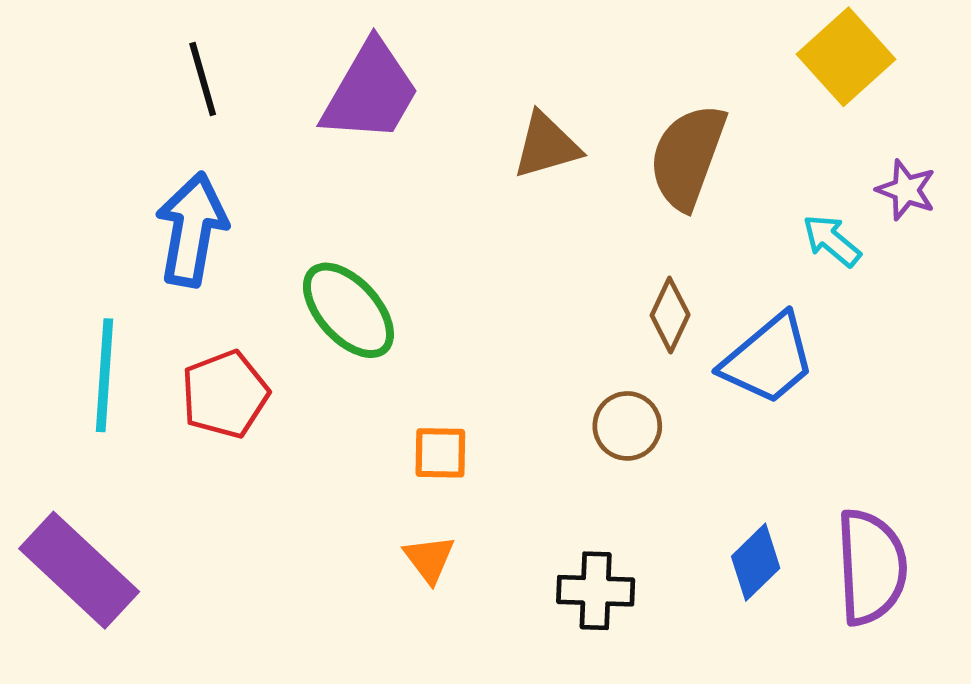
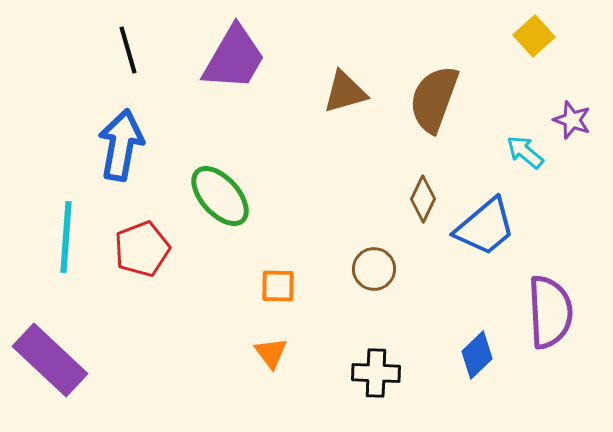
yellow square: (846, 57) -> (534, 36), size x0.7
brown circle: (627, 426) -> (374, 269), moved
purple semicircle: (871, 567) -> (550, 312), moved

